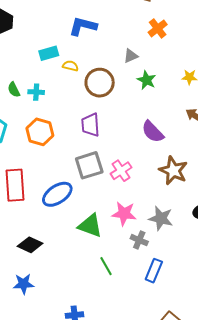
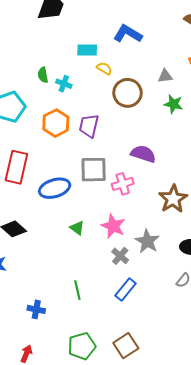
green star: (147, 80) -> (173, 104), turned -30
purple trapezoid: (90, 125) -> (89, 126), moved
purple semicircle: (153, 132) -> (143, 154), moved, turned 135
green triangle: (90, 226) -> (77, 228), size x0.6
green line: (106, 266) -> (77, 290), moved

